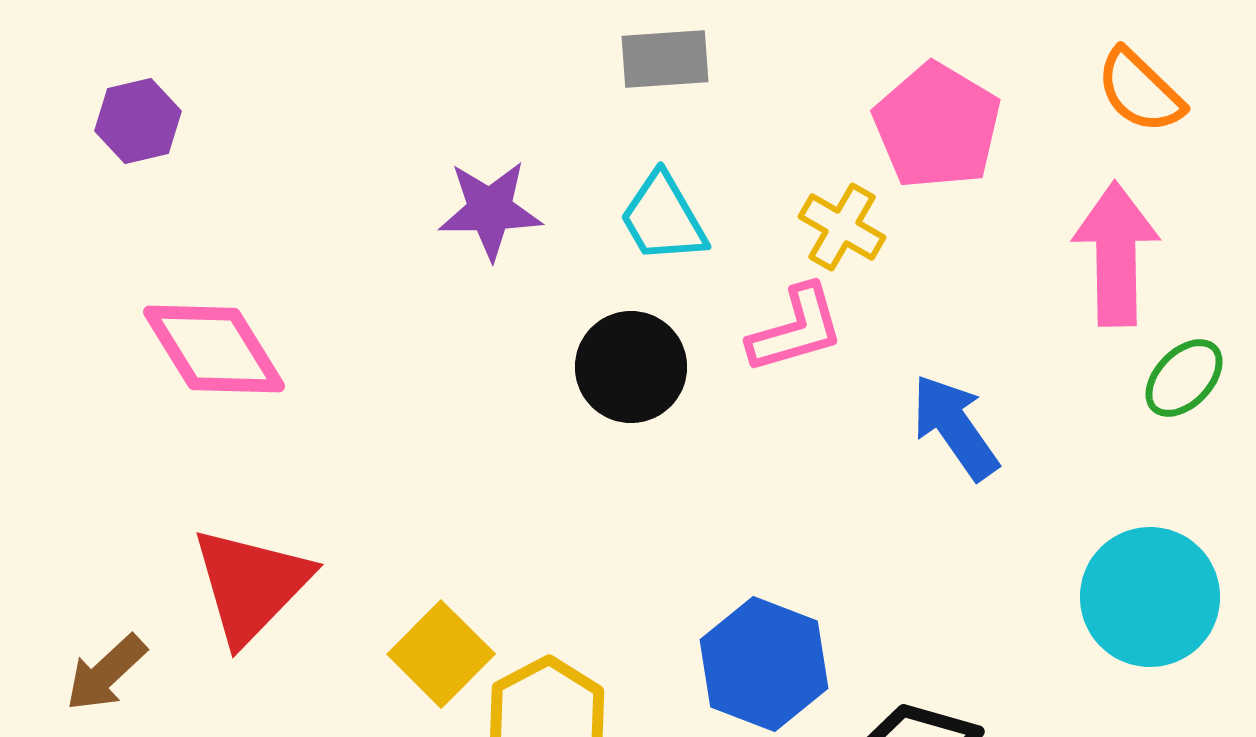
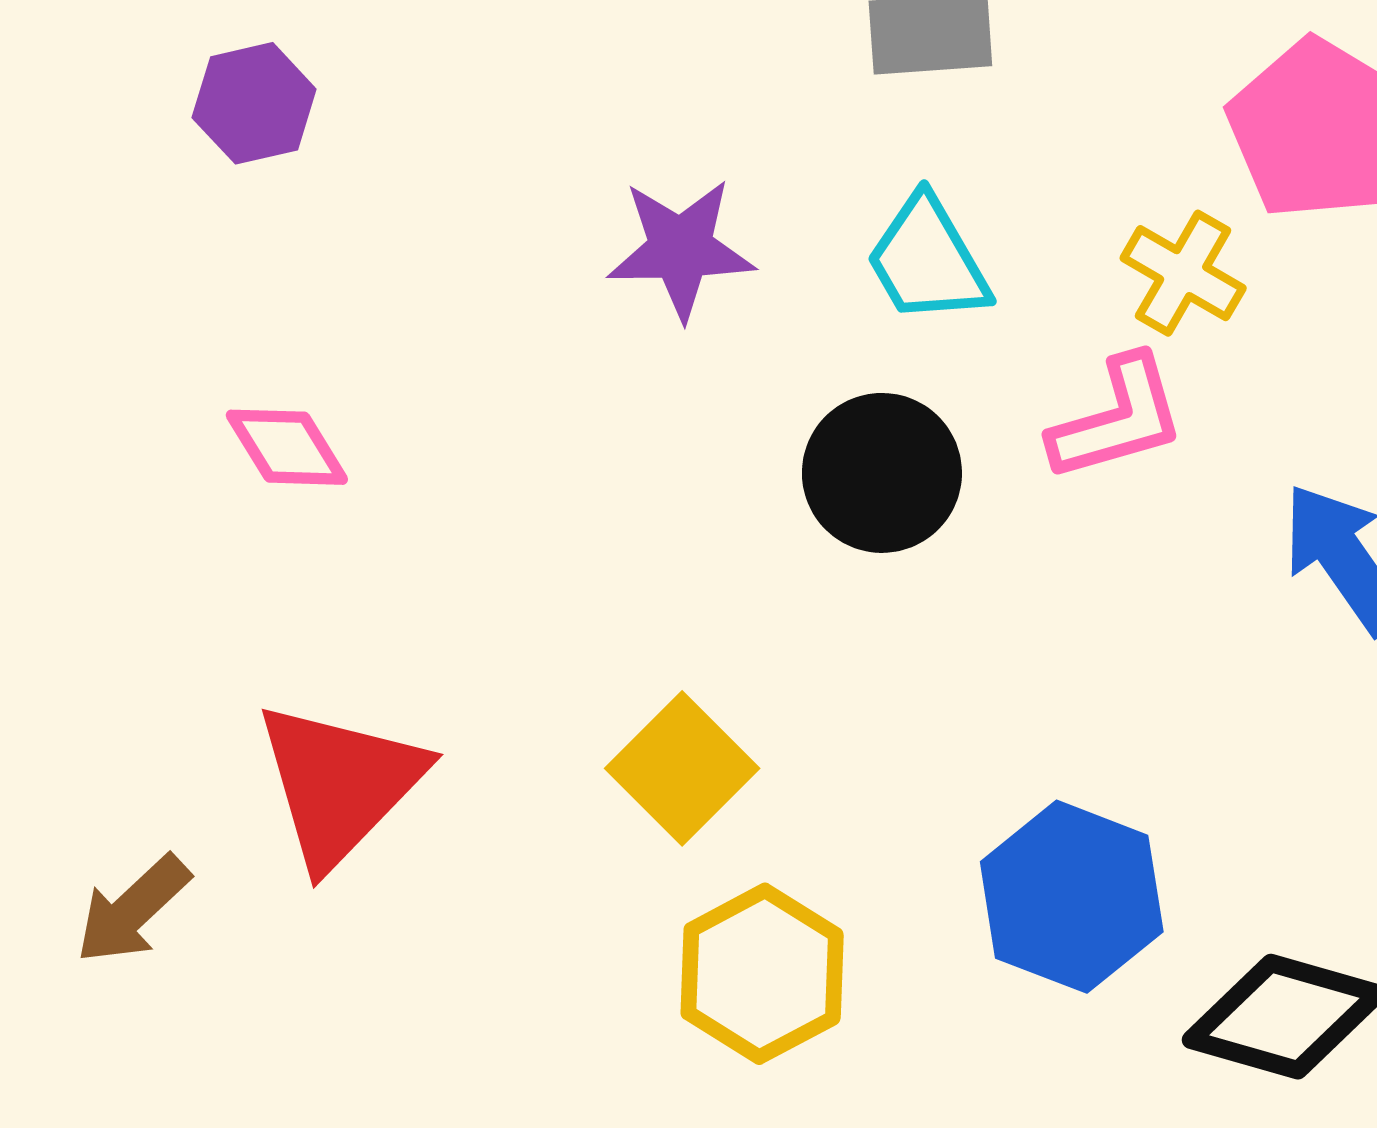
purple hexagon: (138, 121) -> (254, 103), moved
pink diamond: (214, 349) -> (287, 447), size x0.6
yellow square: (441, 654) -> (682, 768), moved

